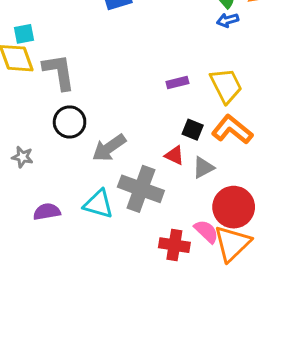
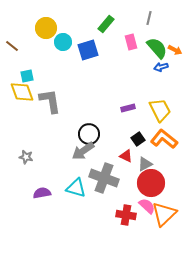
black circle: (70, 122) -> (89, 134), moved
black square: (193, 130) -> (138, 139), turned 32
red circle: (234, 207) -> (151, 183), moved

